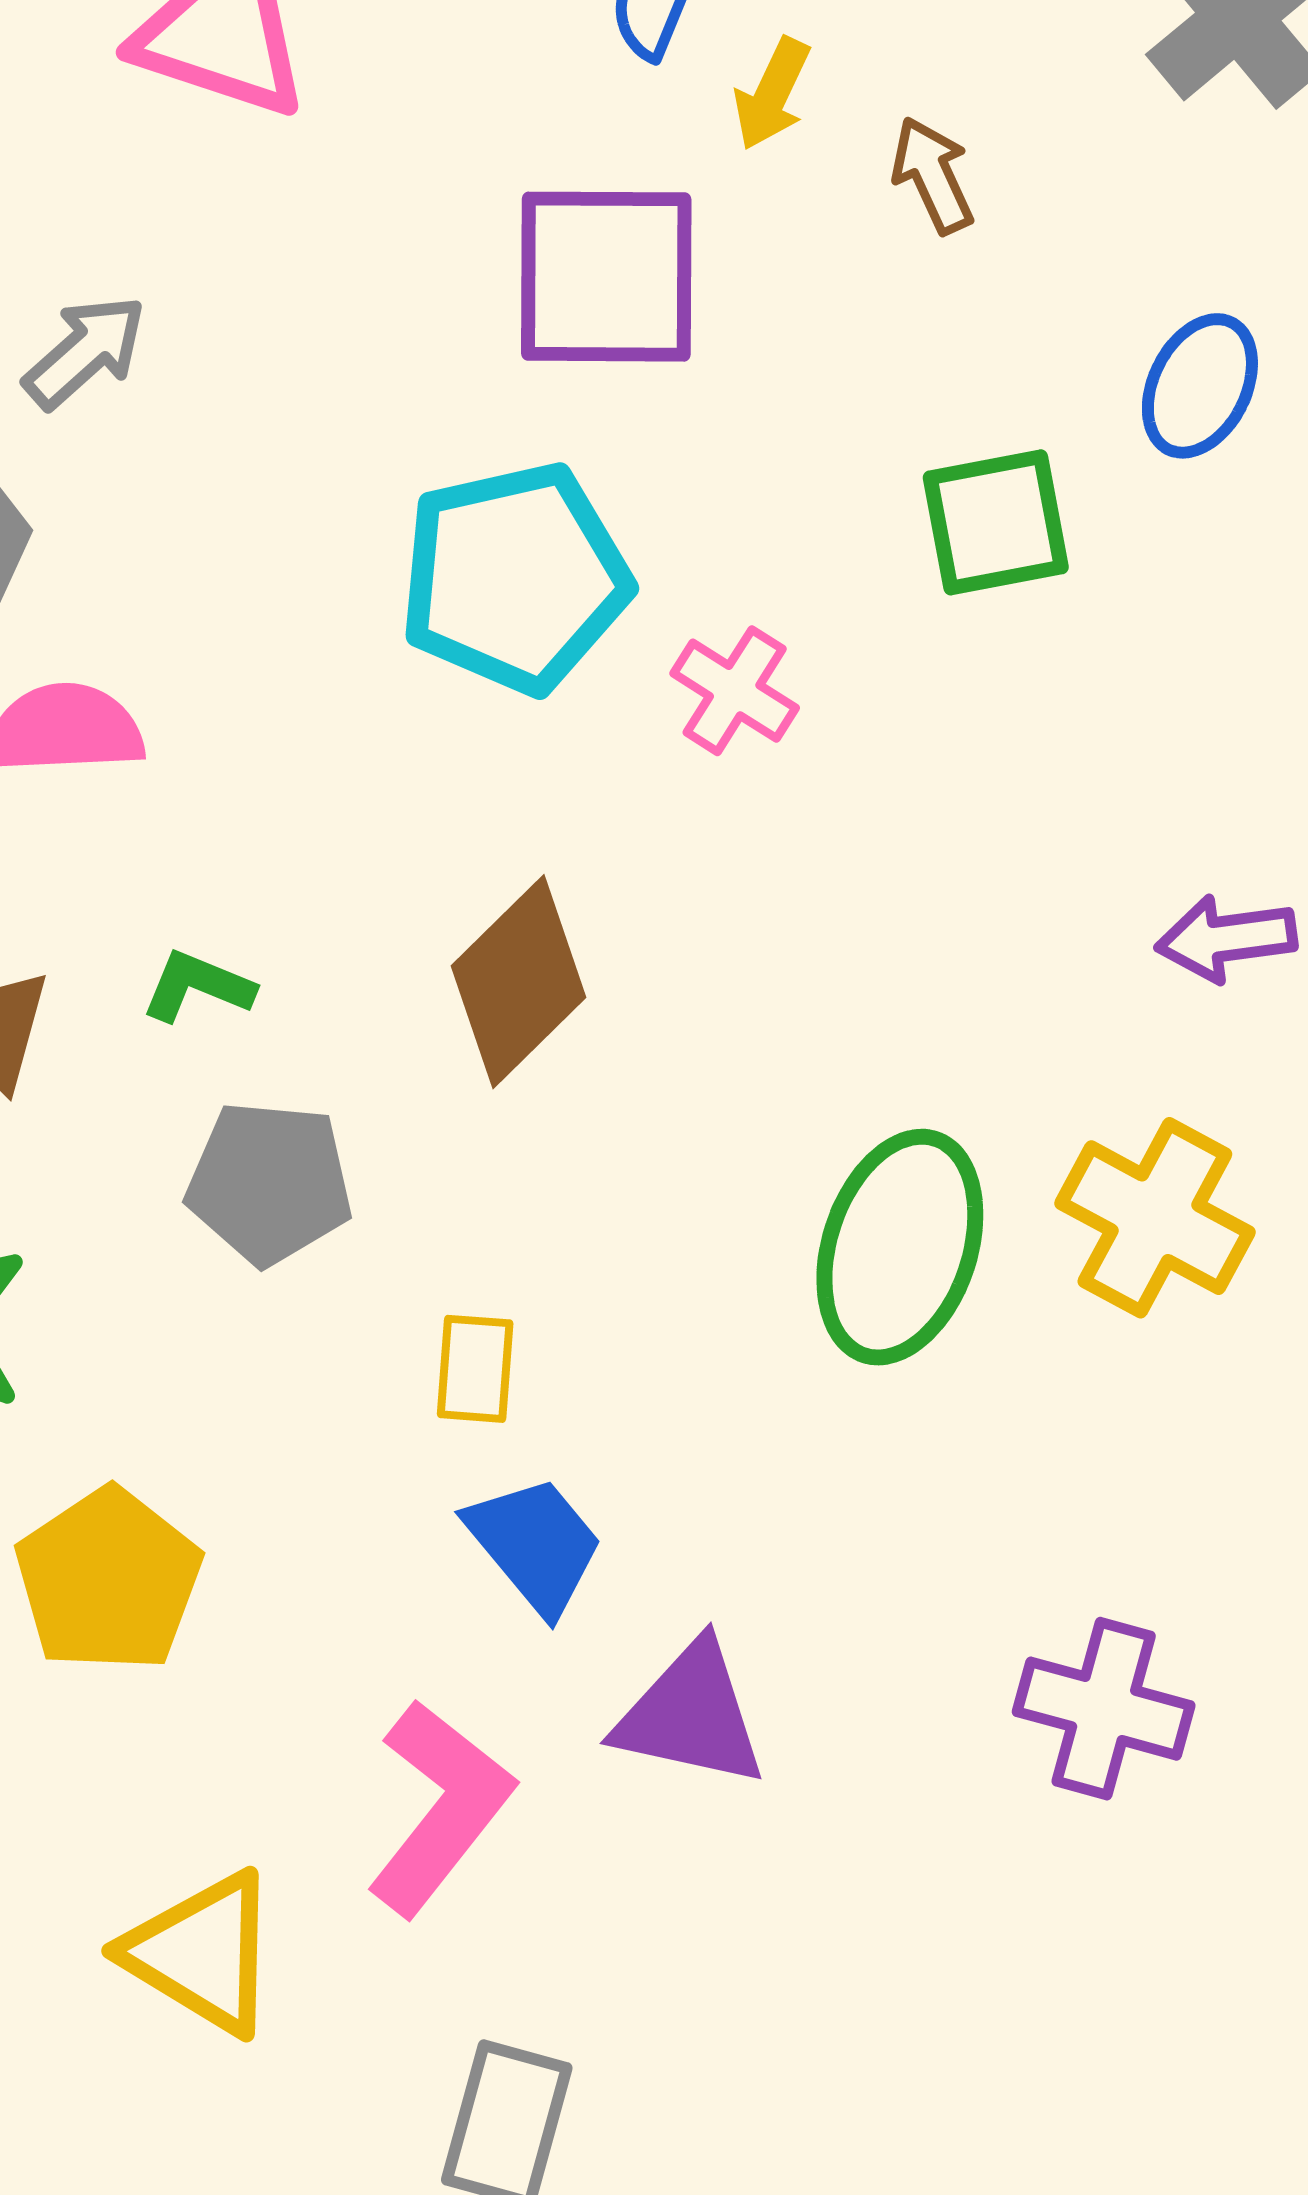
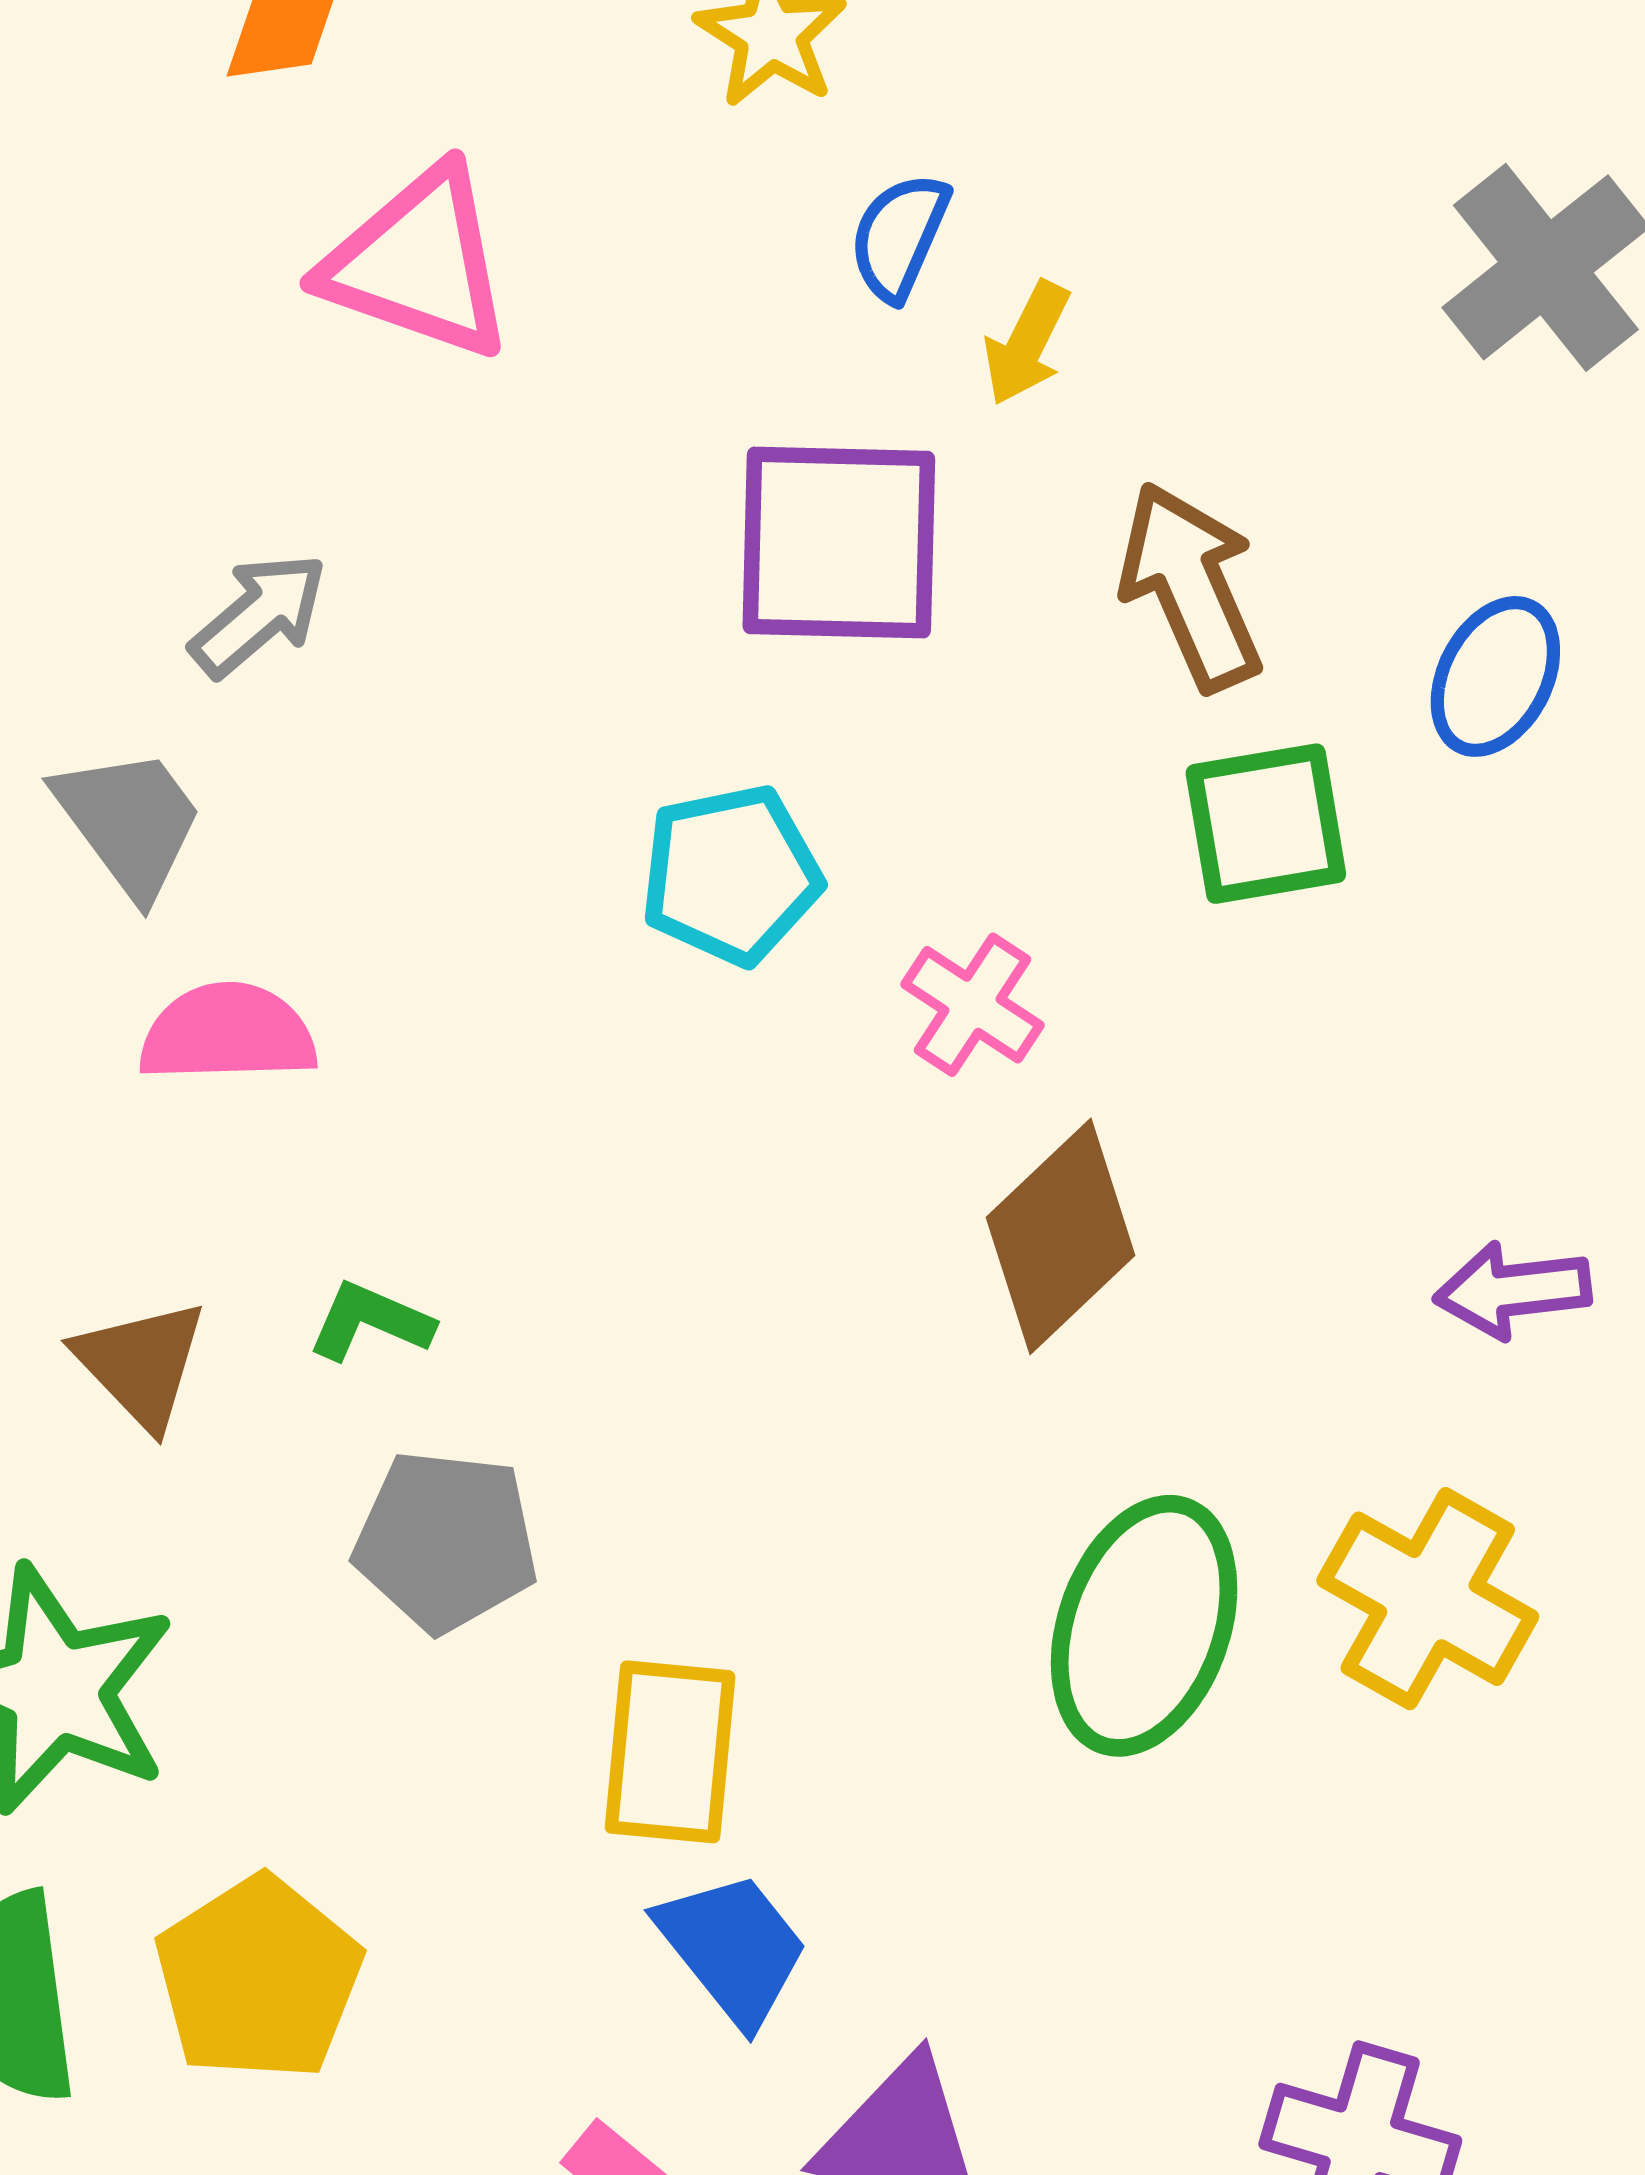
brown arrow: (933, 175) -> (1191, 586), moved, size x1.6
cyan pentagon: (515, 578) -> (731, 875), size x0.7
brown diamond: (519, 982) -> (1060, 1236), moved
yellow rectangle: (475, 1369) -> (670, 1752), size x1.5

